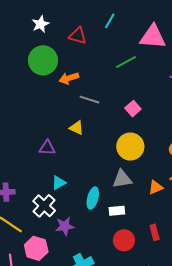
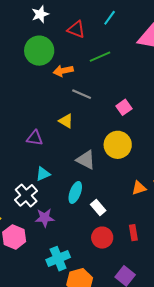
green line: (126, 62) -> (100, 57), moved
gray triangle: (122, 179) -> (86, 160), moved, turned 30
white rectangle: (117, 211) -> (98, 207), turned 49

